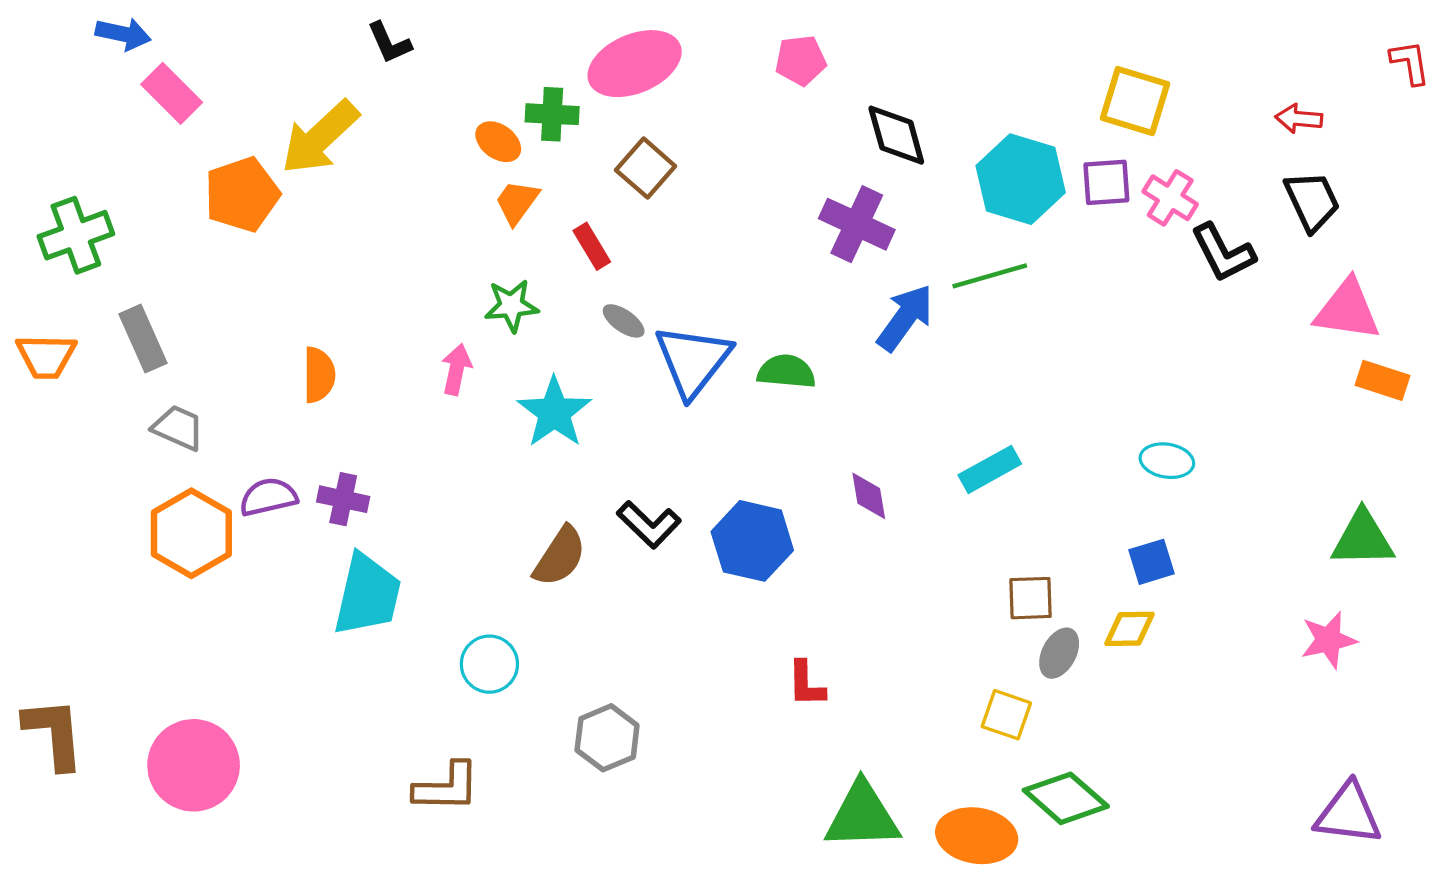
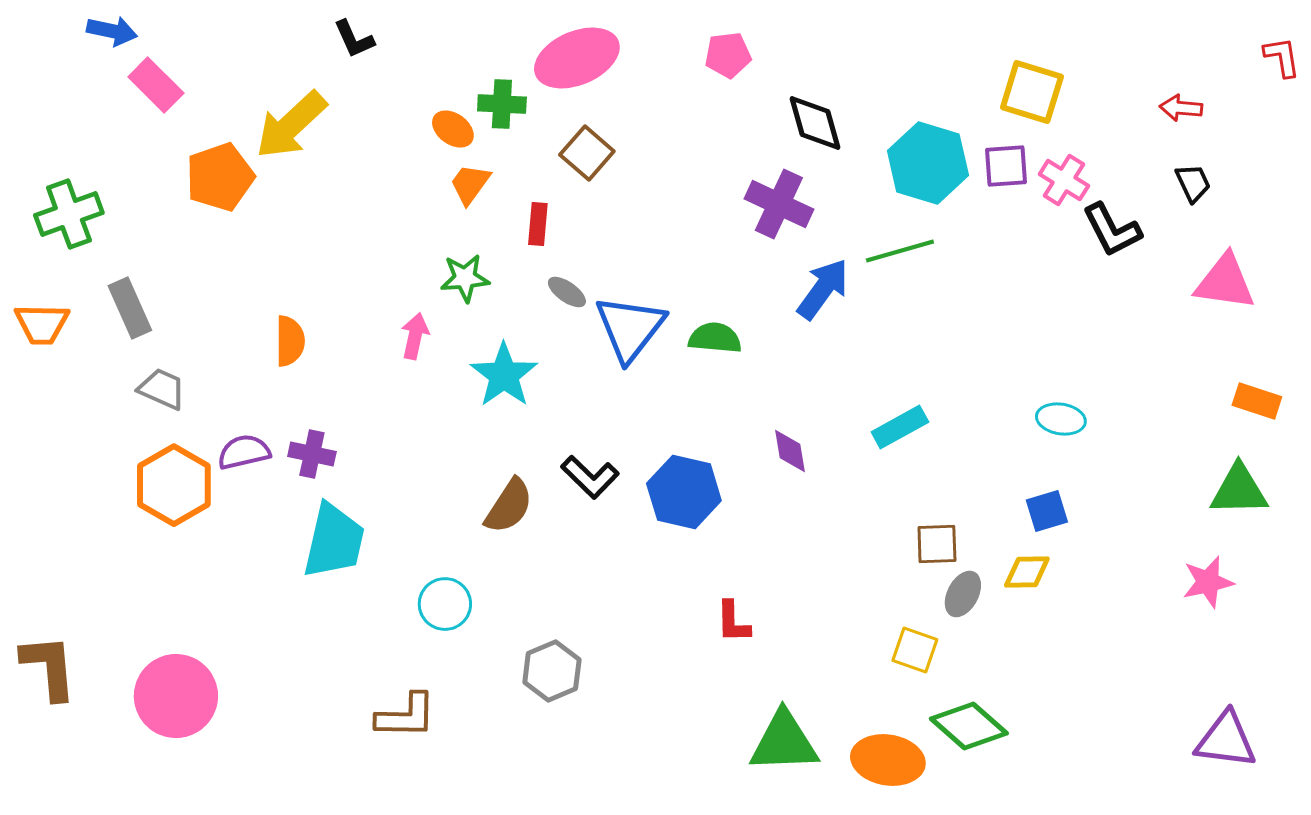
black trapezoid: (1312, 201) -> (1193, 183), size x0.7
red rectangle: (592, 246) -> (538, 224), turned 36
orange rectangle: (1382, 380) -> (1257, 401), moved

